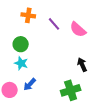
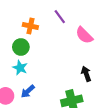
orange cross: (28, 15) -> (30, 26), moved
purple line: (54, 24) -> (60, 17), moved

